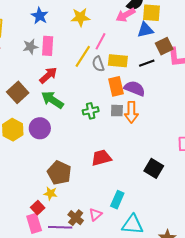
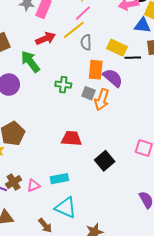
pink line: (101, 41) -> (83, 13), moved
yellow rectangle: (118, 61) -> (117, 48), moved
red arrow: (48, 75) -> (46, 38), moved
red trapezoid: (101, 158) -> (71, 139), moved
cyan rectangle: (117, 200) -> (59, 179), turned 36

